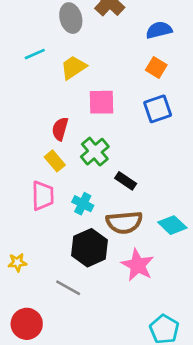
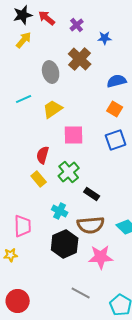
pink trapezoid: (43, 196) -> (23, 226), moved
pink star: (138, 265) -> (101, 257), turned -30
gray line: (68, 288) -> (81, 293), moved

